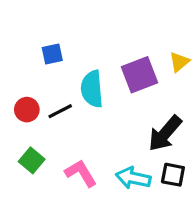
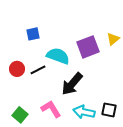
cyan semicircle: (92, 89) -> (58, 56), turned 115
black arrow: (165, 133) -> (72, 84), moved
green square: (32, 160) -> (20, 115), moved

